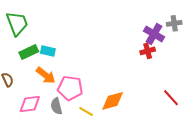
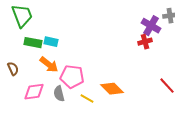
green rectangle: (29, 52) -> (33, 43), turned 36
orange diamond: (113, 101) -> (112, 89), turned 60

